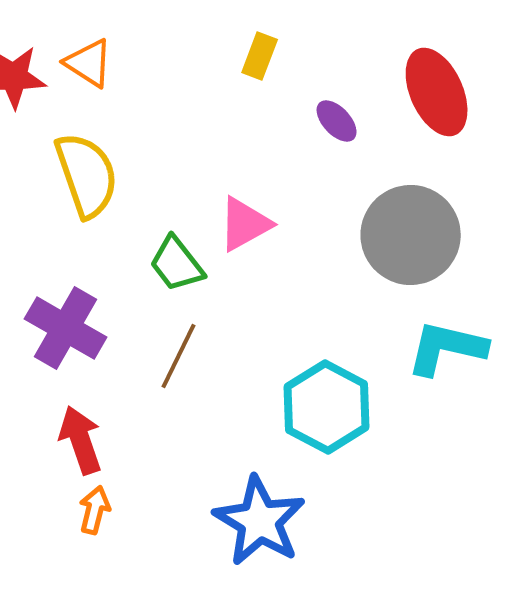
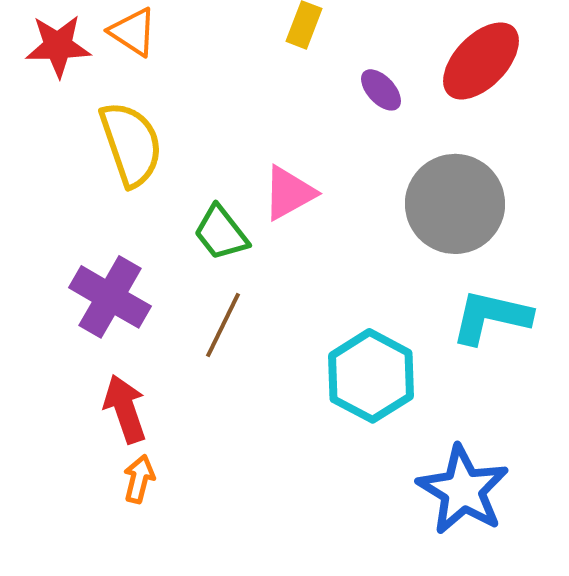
red ellipse: (437, 92) -> (481, 61), turned 68
blue star: (260, 521) -> (463, 490), moved

